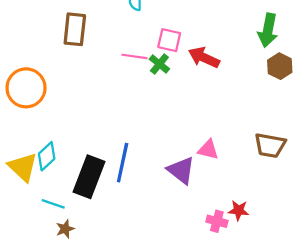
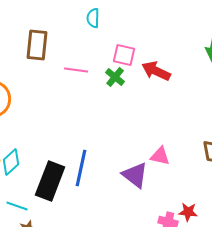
pink line: (134, 56) -> (76, 70), moved

